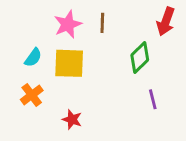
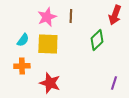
orange cross: (32, 95) -> (22, 66), turned 35
purple line: (153, 99) -> (114, 83), moved, turned 32
red star: (72, 119) -> (50, 83), size x1.5

